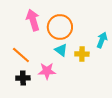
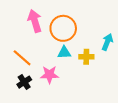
cyan triangle: (61, 50) -> (64, 53), turned -40
black cross: (23, 78) -> (24, 82), turned -32

